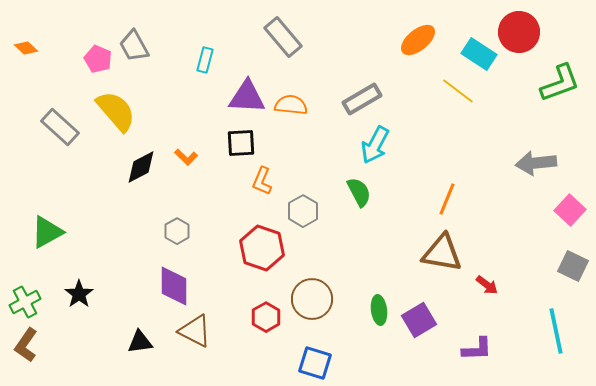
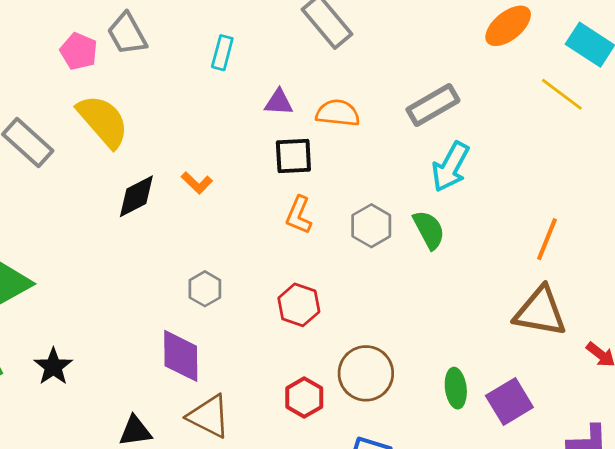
purple triangle: (247, 97) -> (279, 102), size x0.6
black square: (241, 143) -> (293, 156), moved
gray hexagon: (303, 211) -> (371, 226), moved
gray hexagon: (177, 231) -> (205, 289), moved
red hexagon: (262, 248) -> (299, 305), size x0.7

